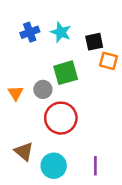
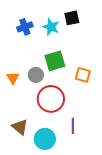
black square: (94, 42) -> (72, 18), moved
orange square: (109, 61) -> (83, 75), moved
purple line: (95, 166) -> (73, 126), moved

